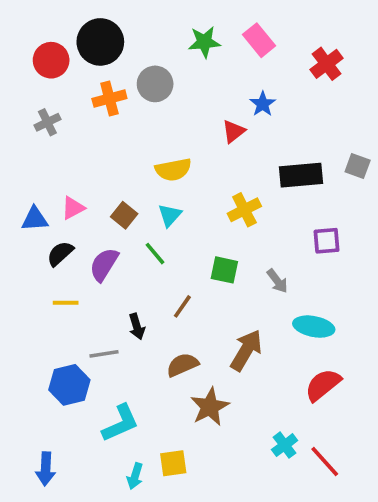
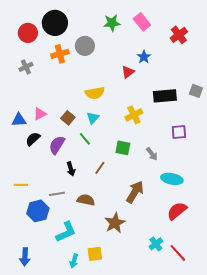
yellow line: (66, 303) -> (21, 185), moved
black arrow: (137, 327) -> (71, 169), moved
brown semicircle: (182, 365) -> (86, 200), moved, turned 36

